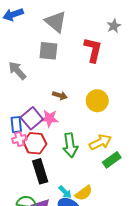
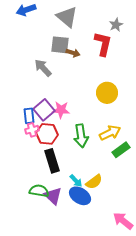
gray star: (114, 26) -> (116, 25), moved
gray arrow: (17, 71) -> (43, 68), moved
brown arrow: (60, 95) -> (73, 53), moved

